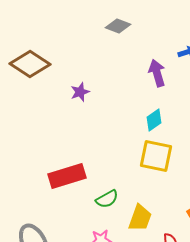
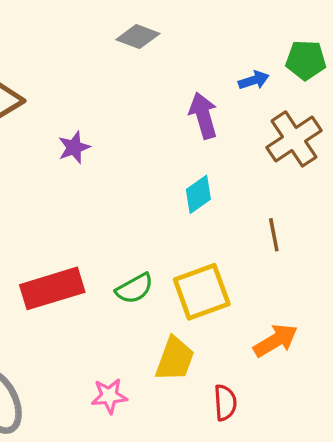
yellow square: (156, 156) -> (202, 292), moved, turned -32
green semicircle: (107, 199) -> (134, 288), moved

